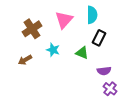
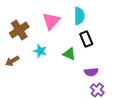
black rectangle: (99, 38) -> (86, 39), turned -49

